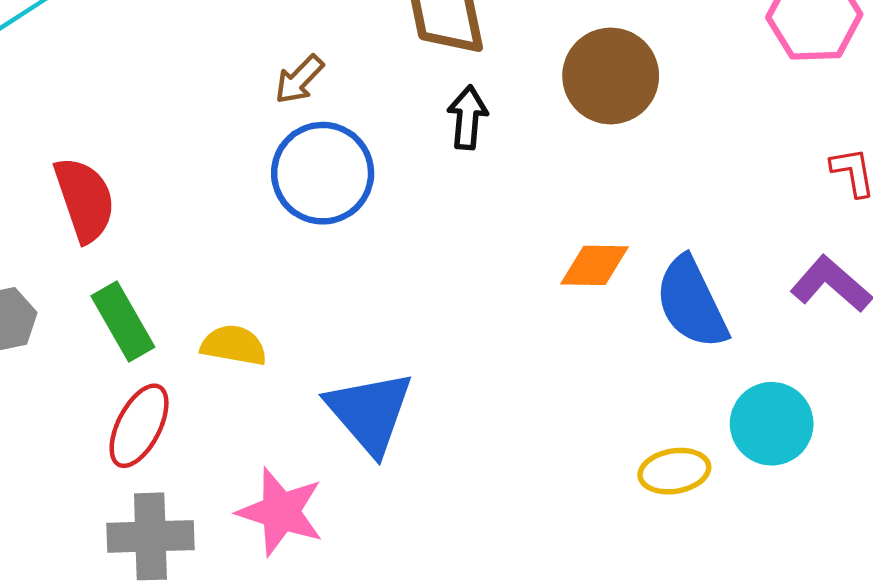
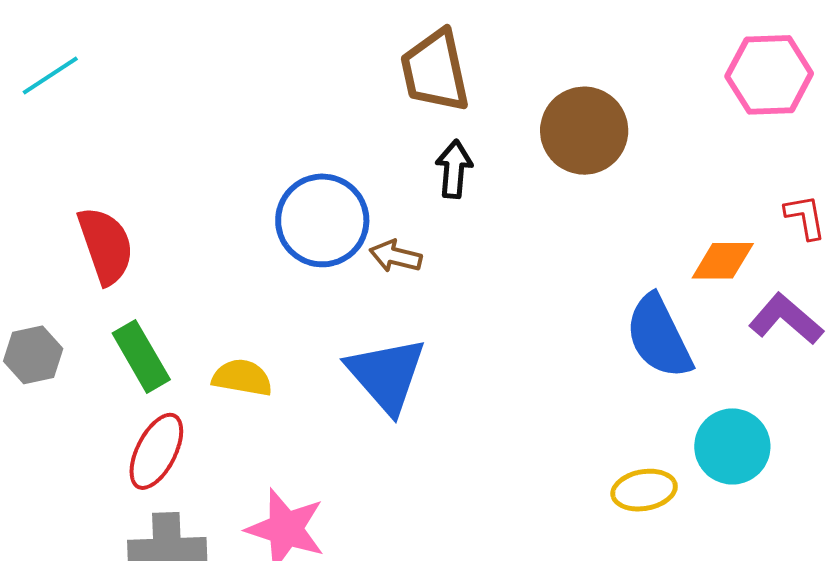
brown arrow: (299, 79) -> (396, 256), moved, turned 60
orange diamond: (595, 265) -> (723, 261), moved
blue triangle: (370, 412) -> (387, 375), moved

